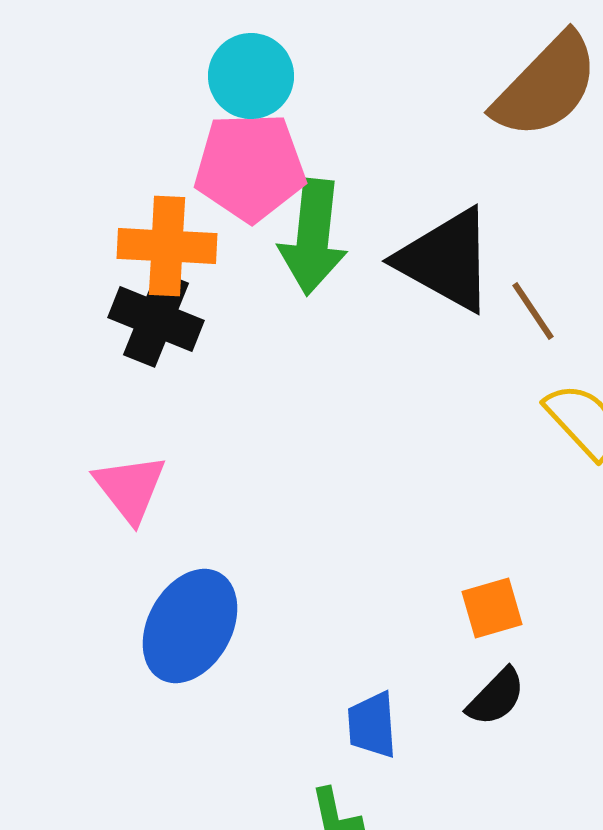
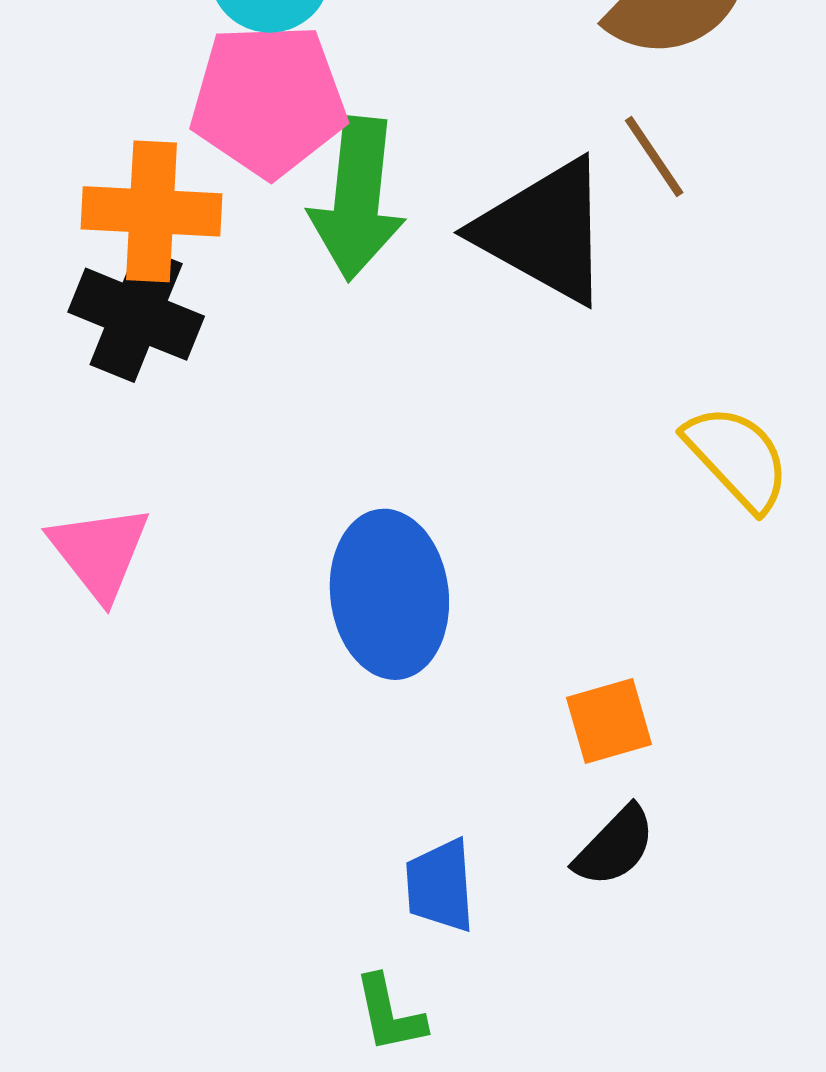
brown line: (533, 311) -> (654, 156), moved
blue ellipse: (190, 626) -> (389, 594), moved, turned -36

